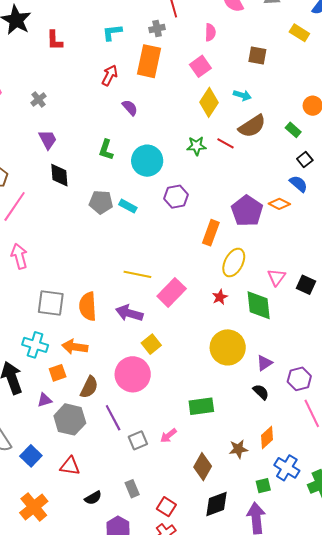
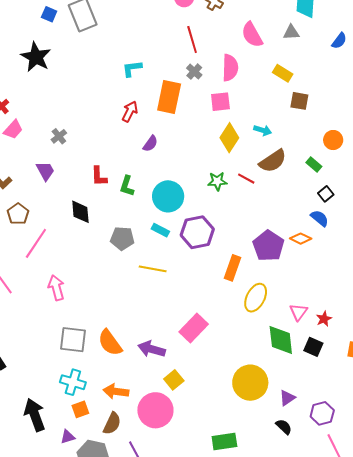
gray cross: (157, 29) -> (194, 72), moved, turned -35
pink semicircle: (210, 32) -> (230, 68), size x1.5
yellow rectangle: (299, 33) -> (283, 73), moved
red L-shape: (55, 40) -> (99, 176), moved
brown square: (257, 55) -> (299, 101), moved
pink square: (200, 66) -> (220, 102), turned 30
purple semicircle: (130, 108) -> (150, 144), turned 78
purple trapezoid: (48, 140) -> (45, 171), moved
purple hexagon: (176, 197) -> (197, 232), size x1.4
cyan rectangle: (128, 206) -> (160, 230), moved
pink arrow: (19, 256) -> (56, 288), moved
yellow line: (137, 274) -> (153, 269), moved
black square: (306, 285) -> (313, 347), moved
red star: (220, 297) -> (324, 319), moved
orange semicircle: (88, 306) -> (110, 343), turned -32
cyan cross: (35, 345) -> (73, 382), moved
orange arrow: (75, 347) -> (116, 391), moved

